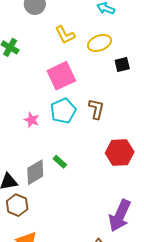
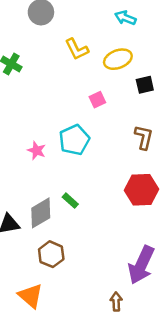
pink square: (61, 76) -> (97, 100), moved, size x0.5
brown L-shape: (96, 109) -> (144, 137), moved
brown hexagon: (17, 205) -> (51, 254), moved

